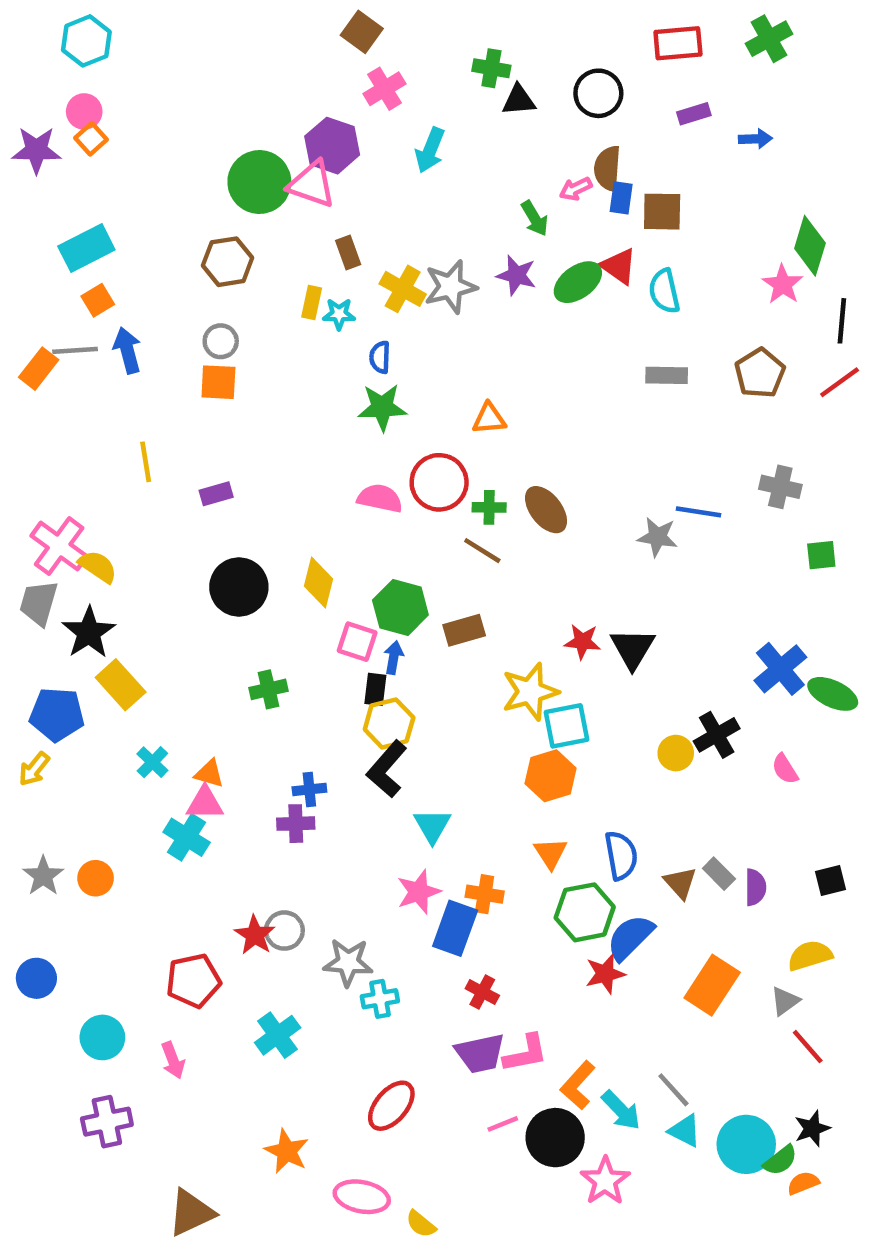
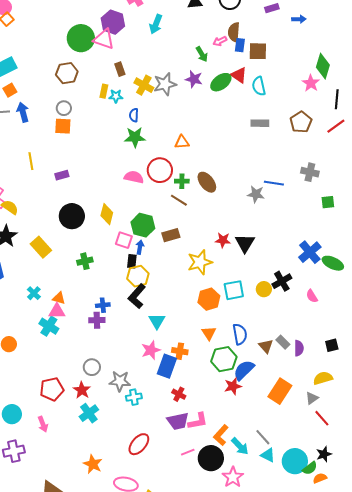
yellow rectangle: (121, 685) -> (41, 247), moved
cyan square: (566, 726) -> (234, 290), moved
red star: (255, 935) -> (82, 390), moved

